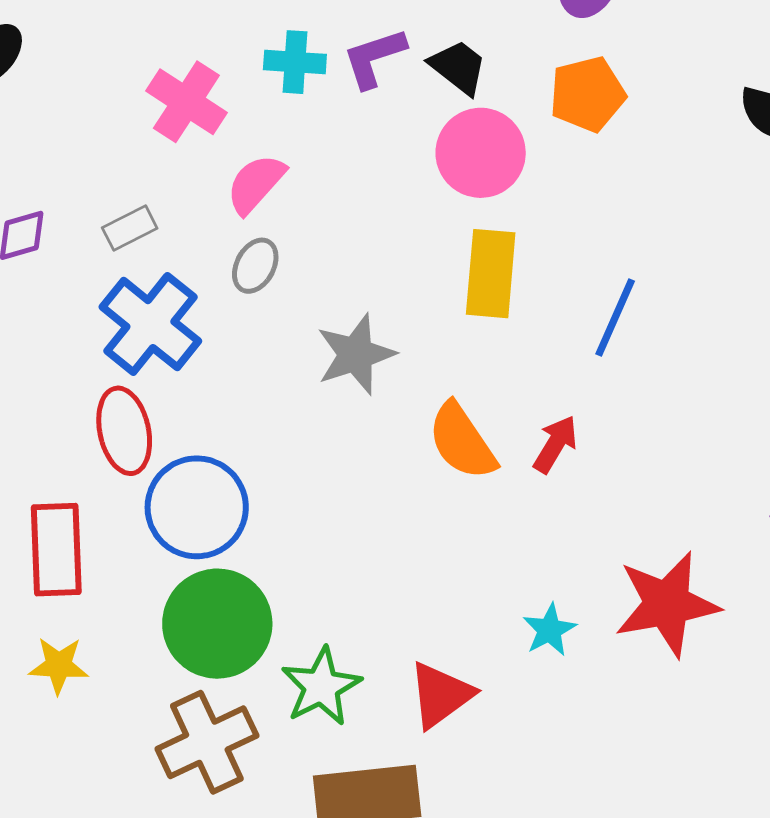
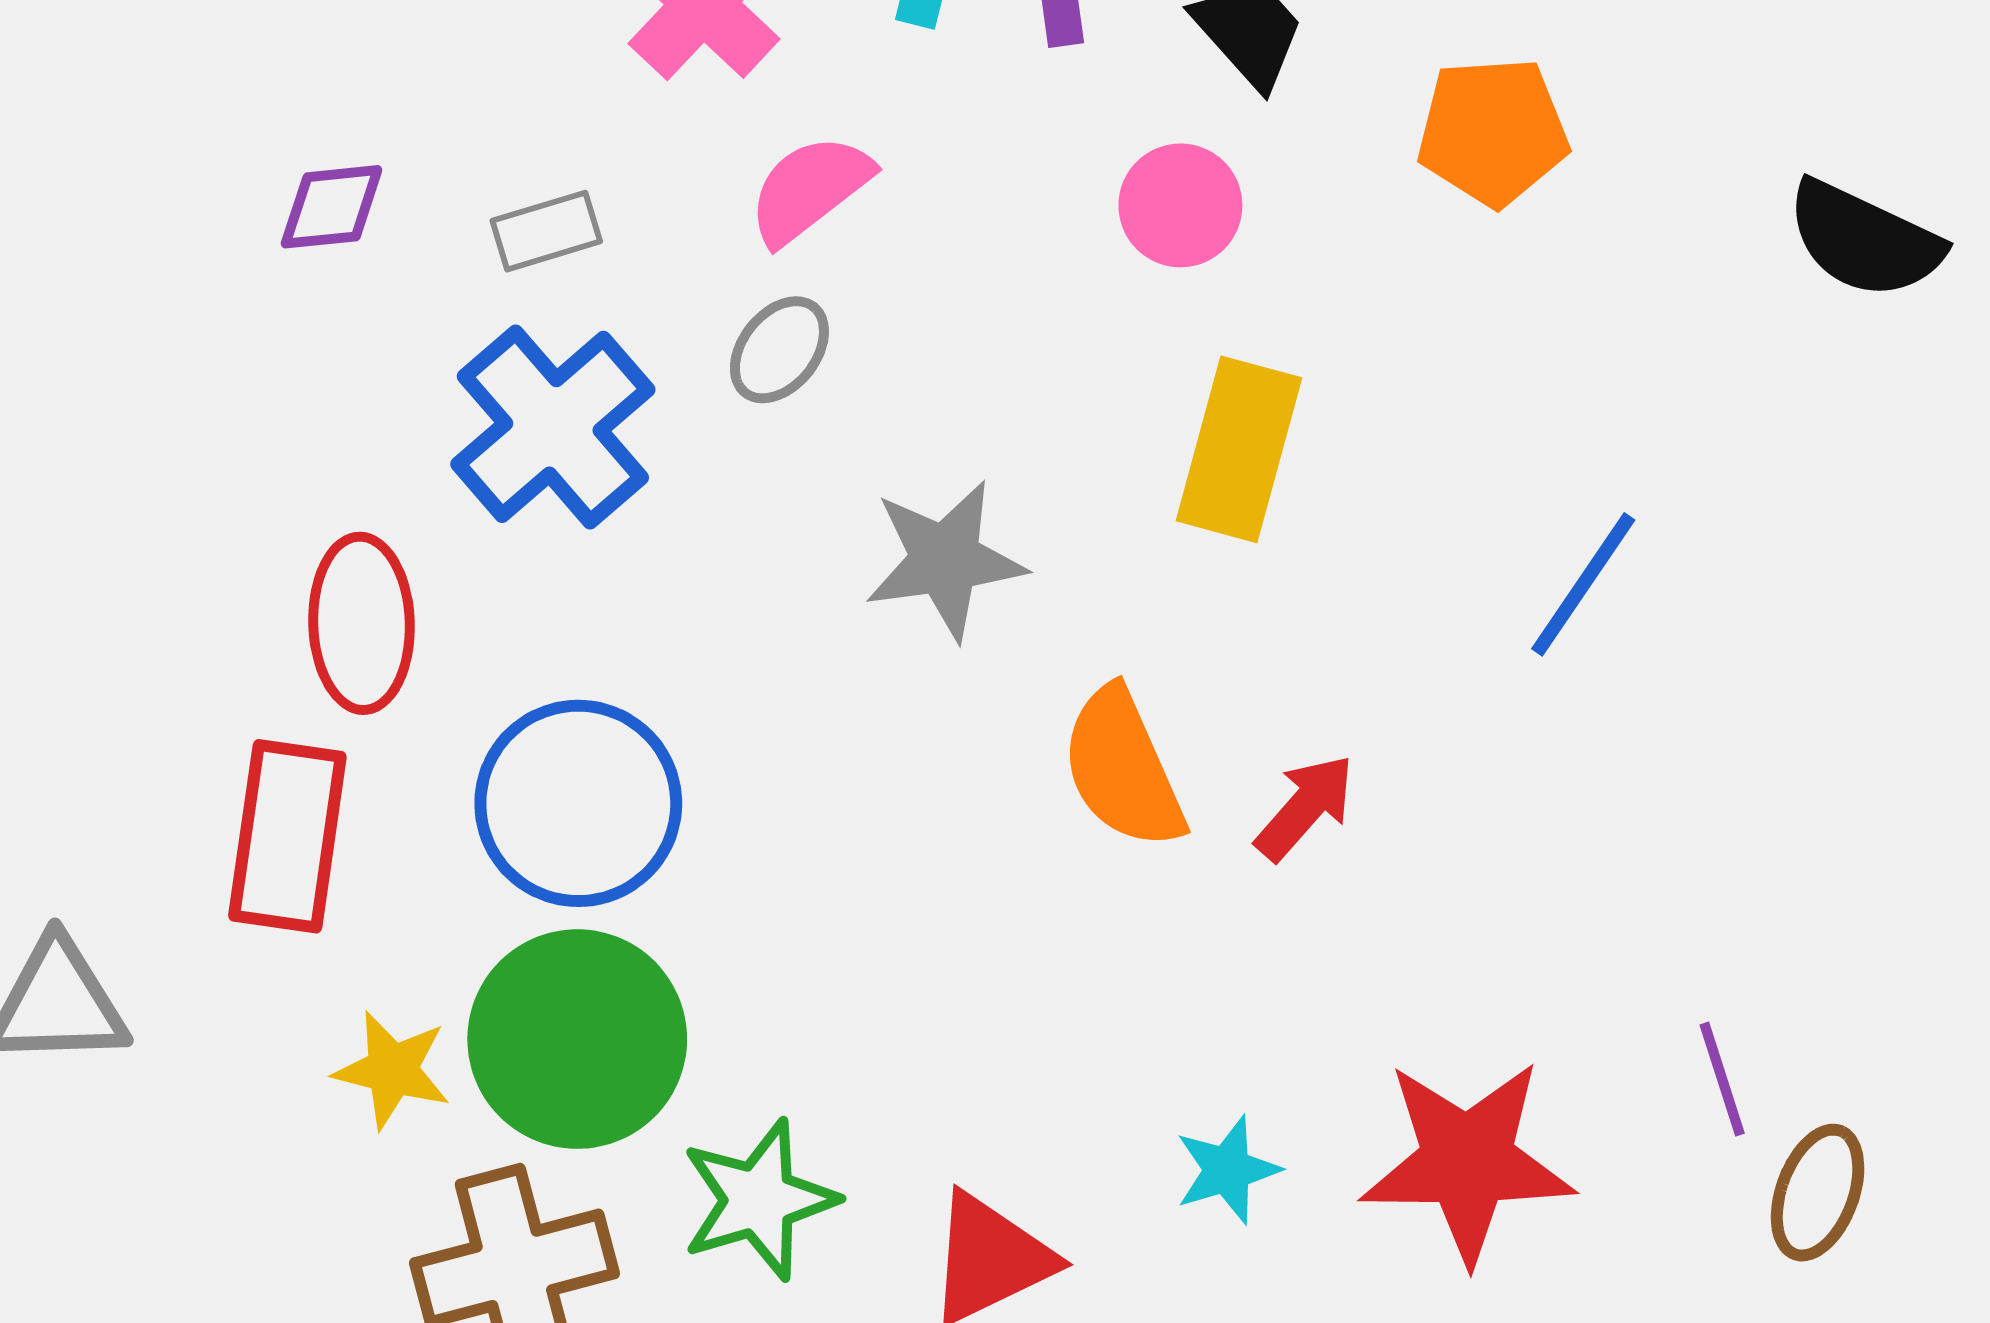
pink circle: (481, 153) -> (1180, 205), moved, size x0.7
blue line: (615, 317) -> (1583, 584), moved
red ellipse: (124, 431) -> (362, 623), moved
yellow star: (59, 665) -> (392, 1070), moved

